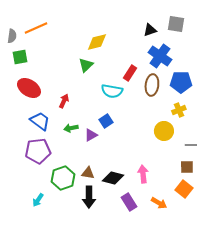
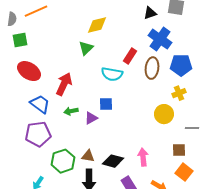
red arrow: (64, 101) -> (64, 84), size x1.6
blue square: (106, 121) -> (106, 104), turned 32
brown square: (187, 167) -> (179, 150), moved

